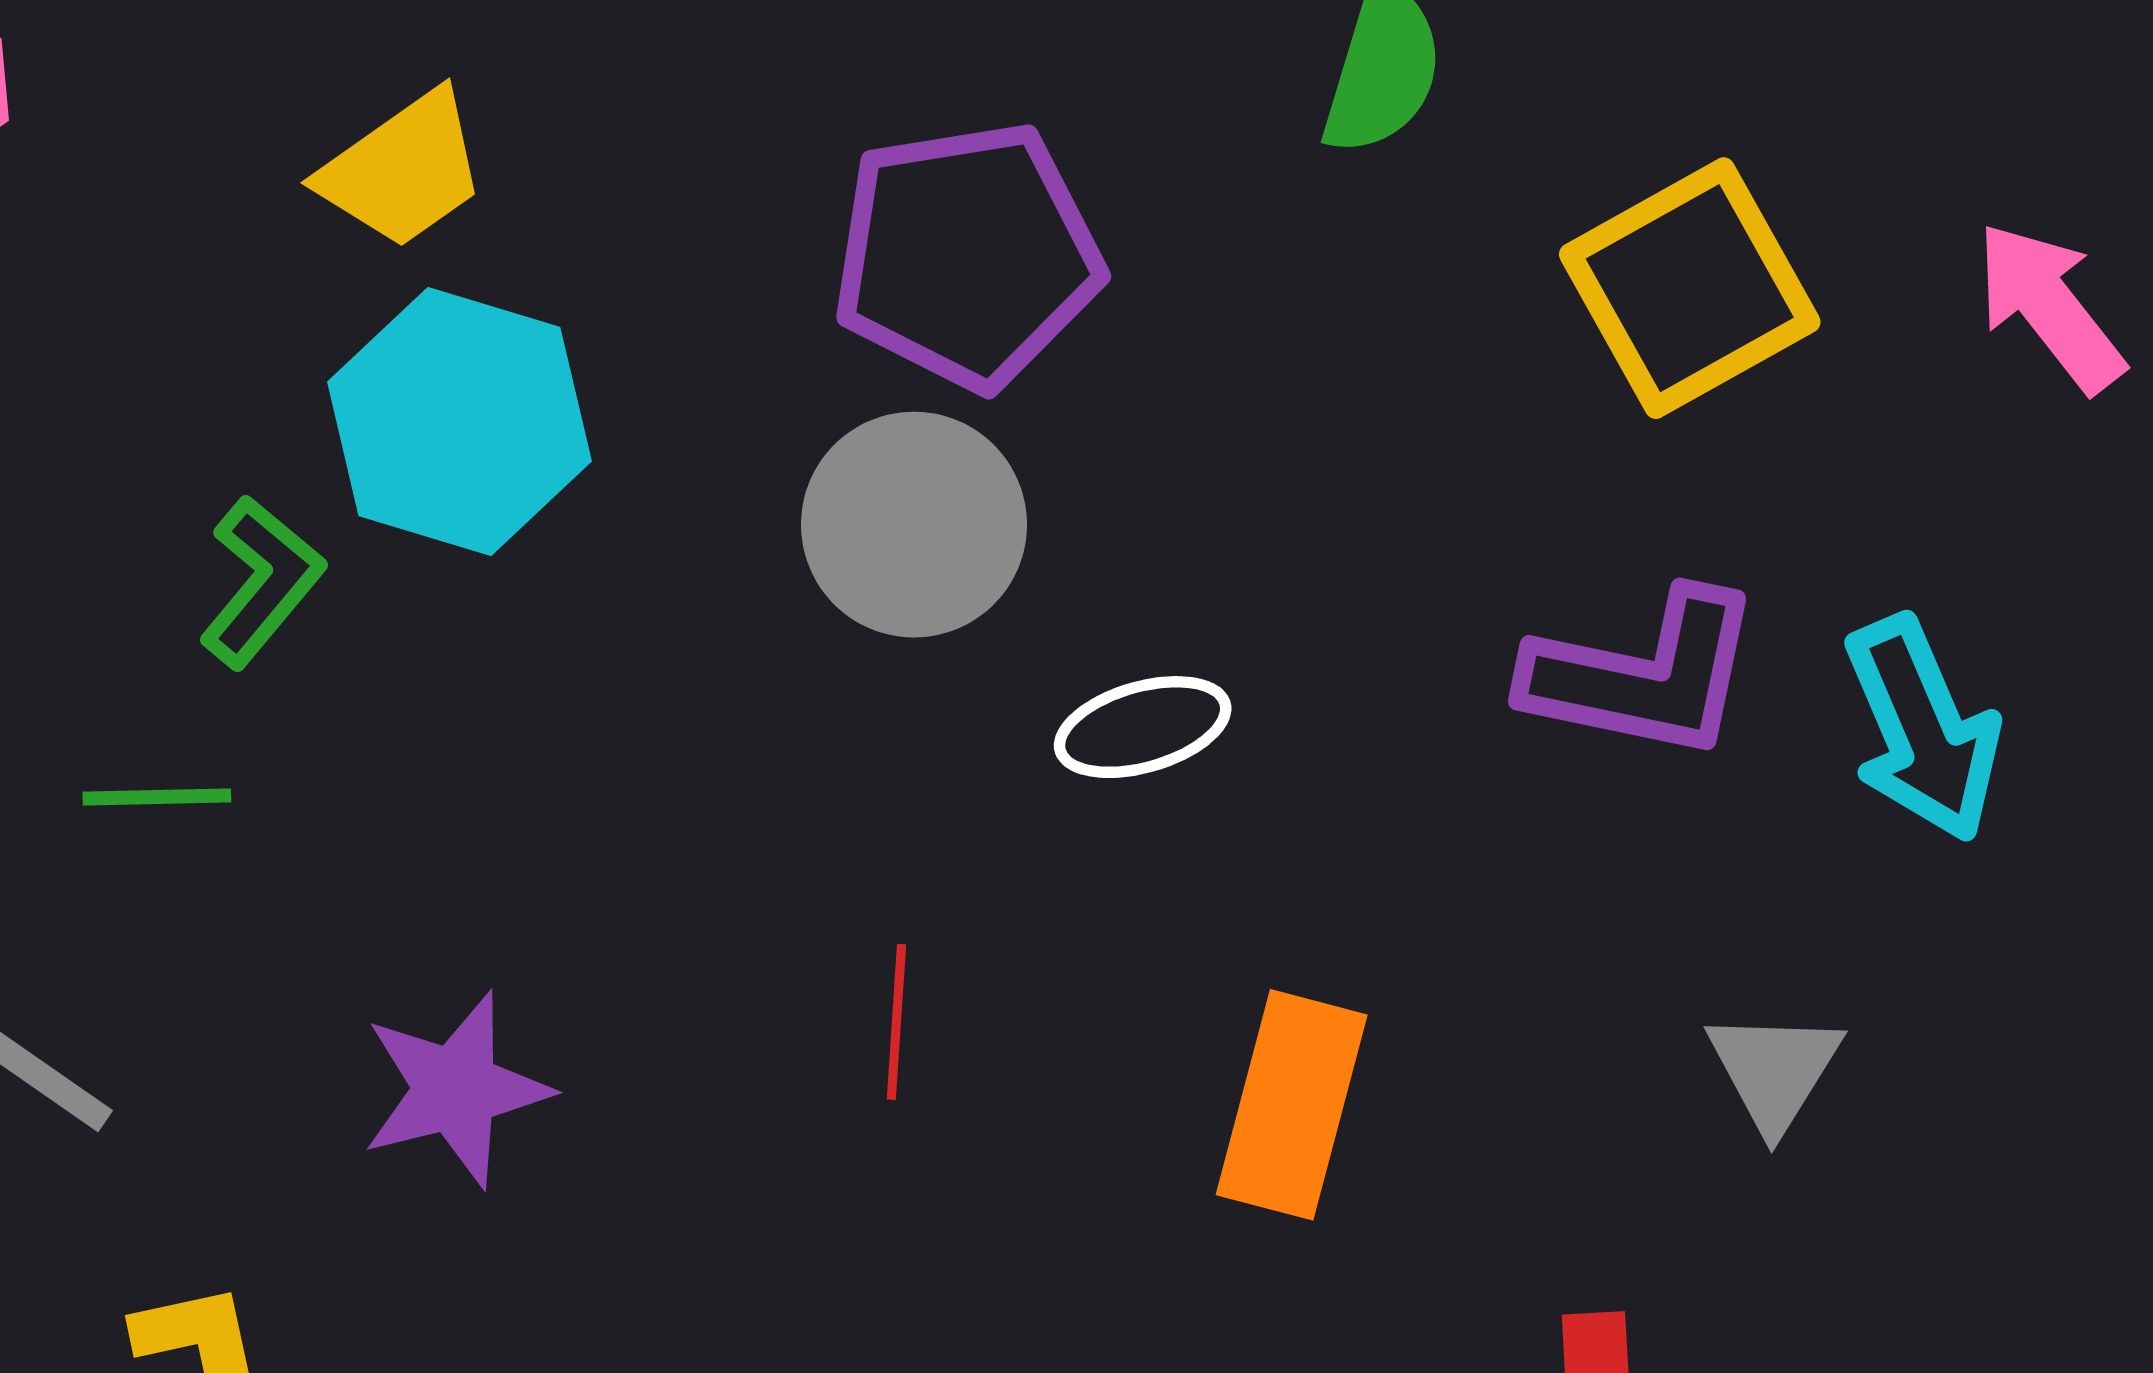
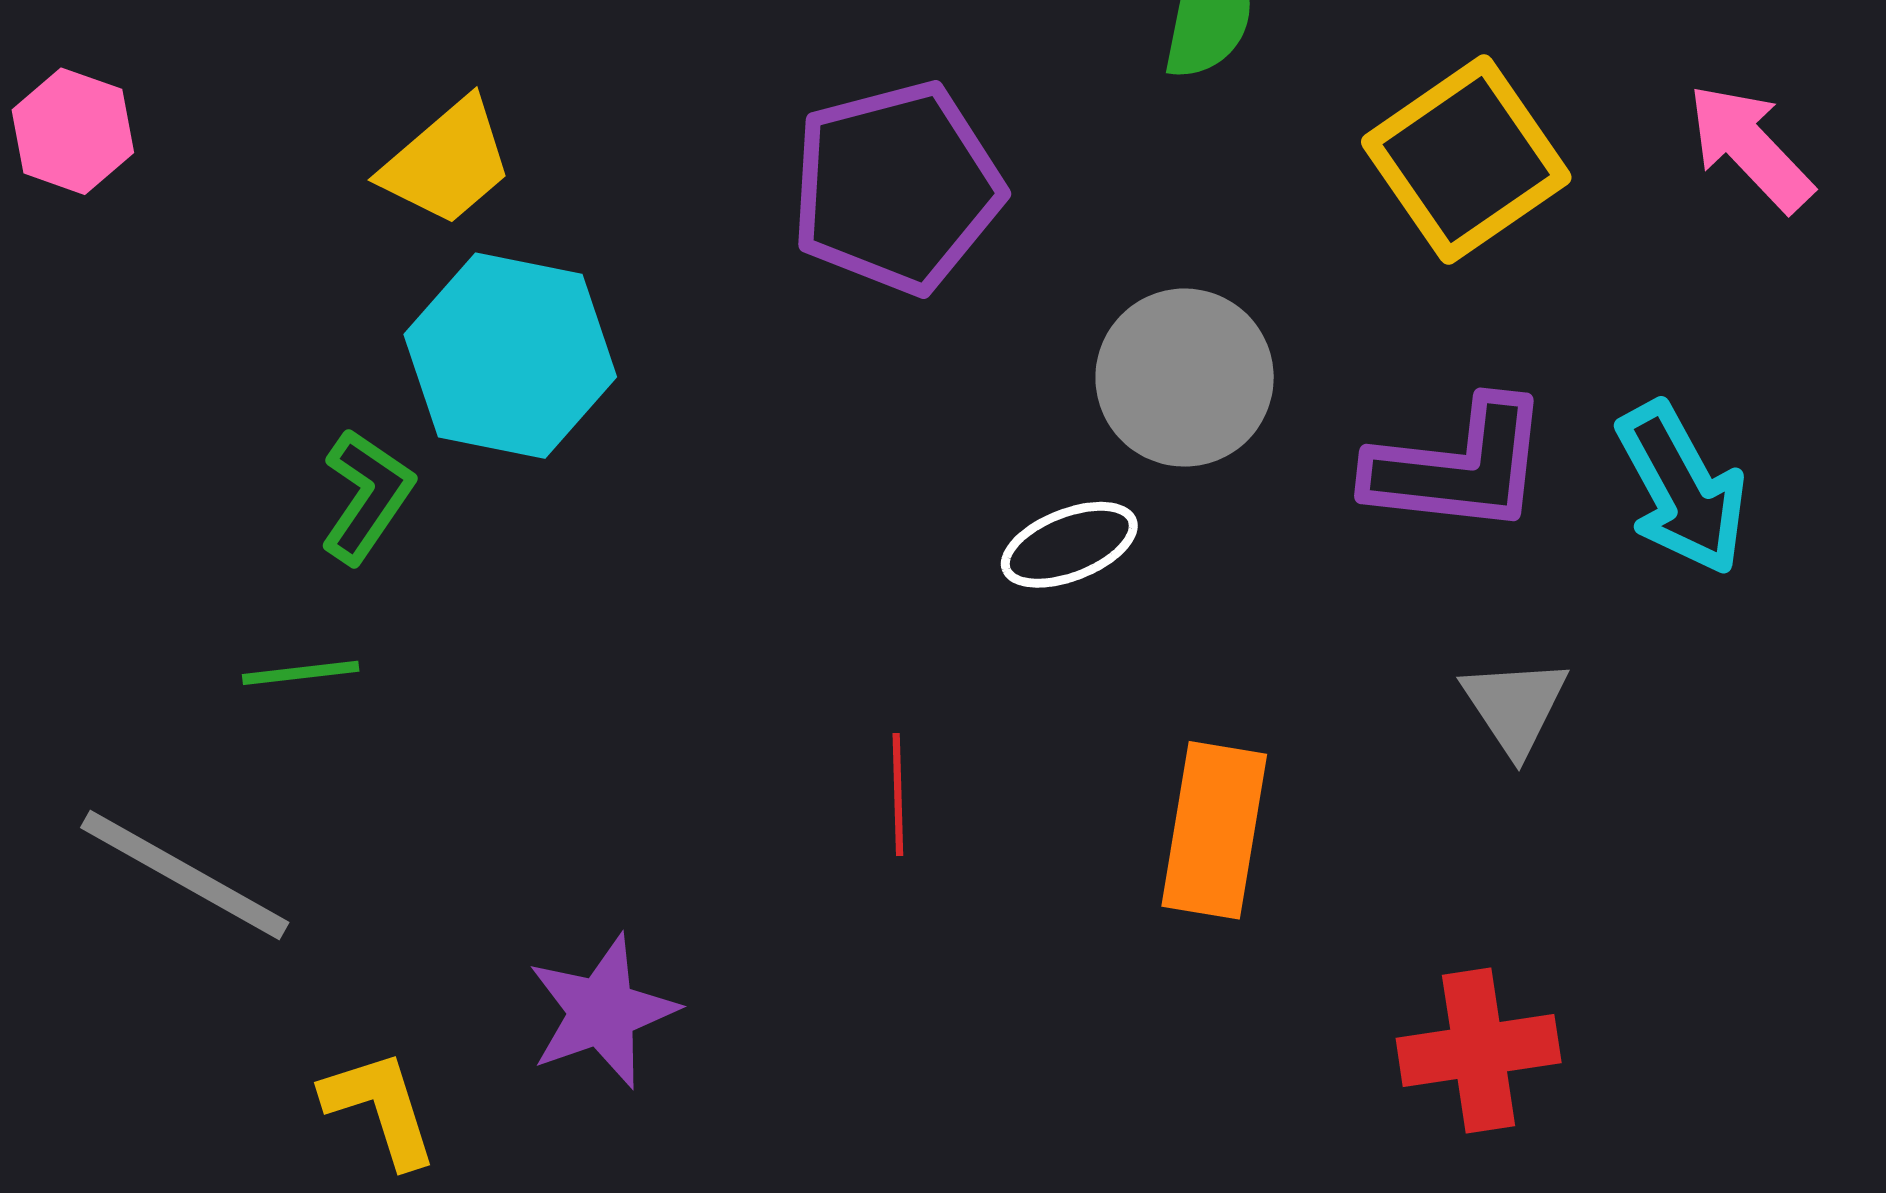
gray circle: (914, 525) -> (1185, 378), moved
gray triangle: (1774, 1070) -> (1515, 706), moved
purple star: (456, 1089) -> (602, 1012), moved

